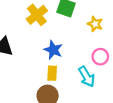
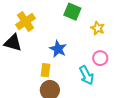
yellow cross: (37, 15) -> (26, 22), moved
yellow rectangle: (52, 73) -> (45, 70), moved

